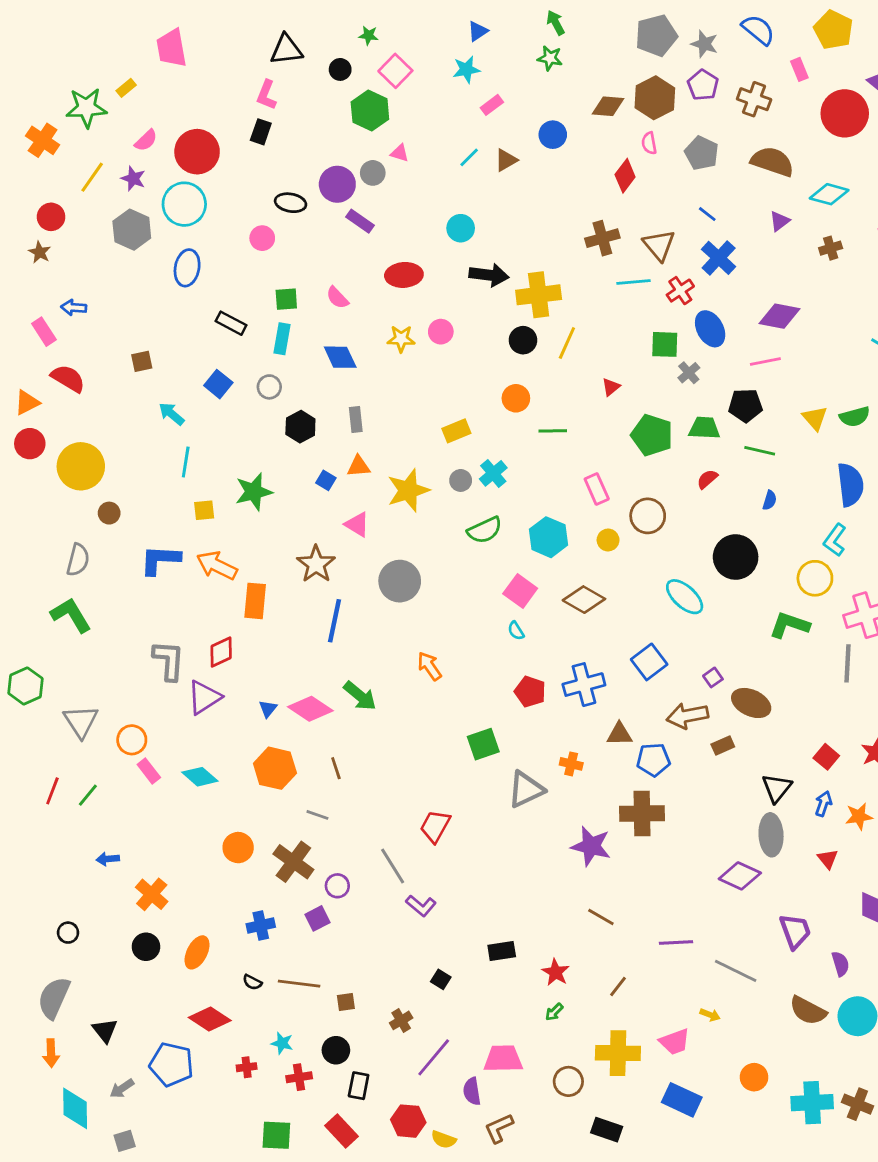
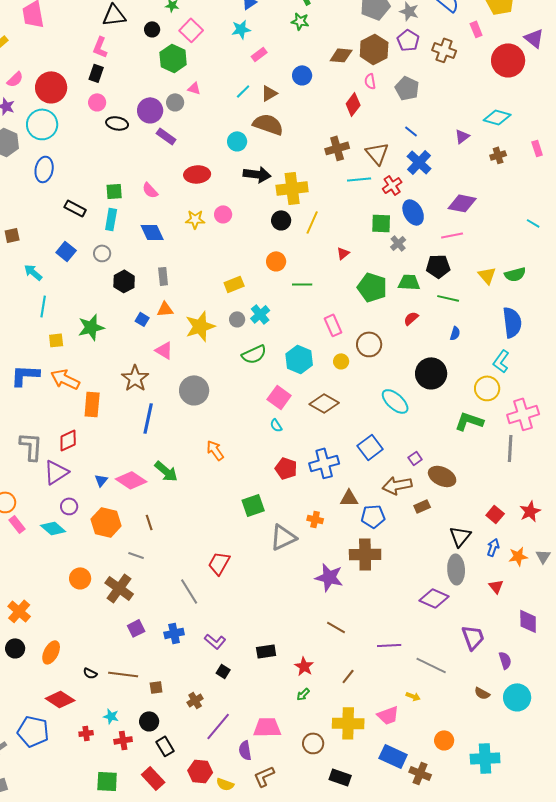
brown semicircle: (772, 162) -> (268, 124), moved
pink circle: (262, 238) -> (97, 102), moved
purple circle: (337, 886) -> (69, 506), moved
purple L-shape: (421, 906) -> (215, 641), moved
blue cross: (261, 926) -> (174, 633), moved
brown semicircle: (808, 1011) -> (482, 693), size x0.6
black rectangle: (359, 1086) -> (165, 746), turned -42
brown cross: (857, 1104) -> (420, 773), moved

